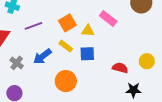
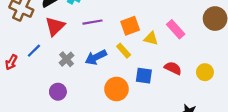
blue square: (87, 54) -> (144, 76), moved
yellow circle: (147, 61) -> (205, 72), moved
red semicircle: (120, 68) -> (173, 68), moved

